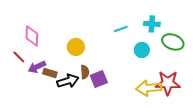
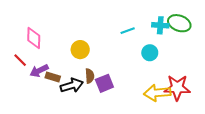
green ellipse: (173, 42) -> (179, 23), moved

